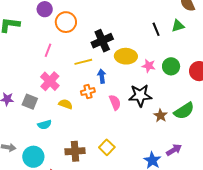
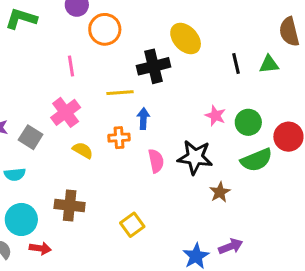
pink line: (48, 50) -> (71, 66), turned -40
yellow ellipse: (126, 56) -> (186, 39), moved, turned 35
green semicircle: (184, 111) -> (256, 160), moved
cyan semicircle: (45, 125) -> (15, 174), moved
brown cross: (75, 151) -> (70, 206), moved

